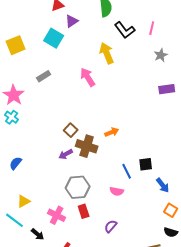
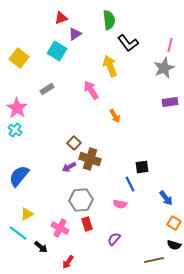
pink line: (152, 28) -> (170, 45), moved
yellow square: (16, 45) -> (19, 58), turned -30
gray star: (161, 55) -> (164, 68), size x1.5
orange arrow: (112, 132) -> (115, 116), moved, turned 80
blue semicircle: (16, 163) -> (19, 176), size x1.6
black square: (146, 164) -> (142, 167), moved

